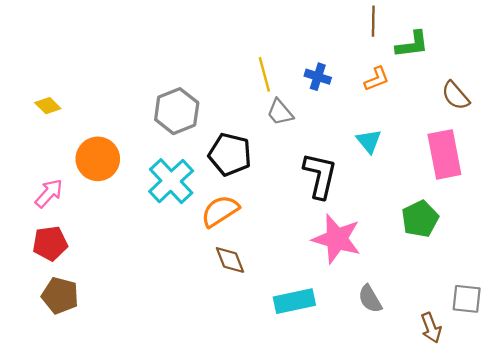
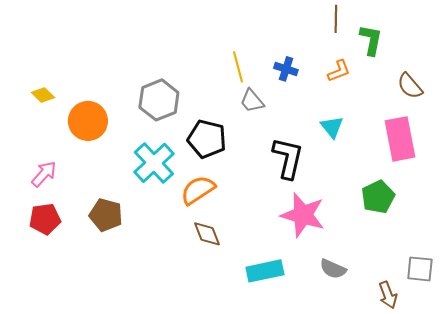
green L-shape: (412, 44) -> (371, 40), turned -72
orange circle: (98, 159) -> (88, 121), moved
brown pentagon: (60, 296) -> (106, 215), moved
gray semicircle: (370, 299) -> (333, 269), turned -36

